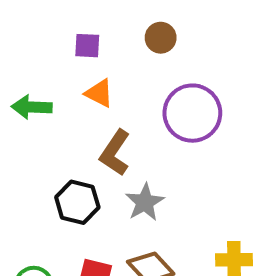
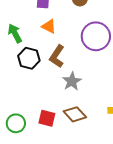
green arrow: (32, 107) -> (15, 33), turned 60
black hexagon: (77, 202) -> (29, 58), moved

